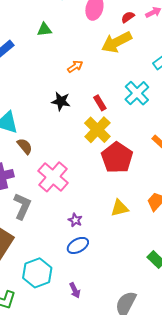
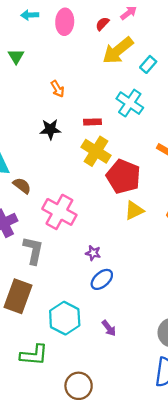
green triangle: (44, 30) -> (16, 56), turned -42
yellow arrow: (116, 42) -> (118, 51), moved
orange arrow: (75, 66) -> (58, 89), turned 105
red rectangle: (100, 103) -> (92, 122), turned -49
yellow triangle: (119, 208) -> (134, 210), moved

